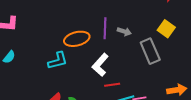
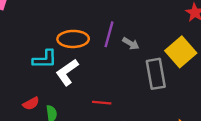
yellow square: (166, 29) -> (181, 52), size x1.4
white L-shape: (100, 65) -> (67, 72), moved

